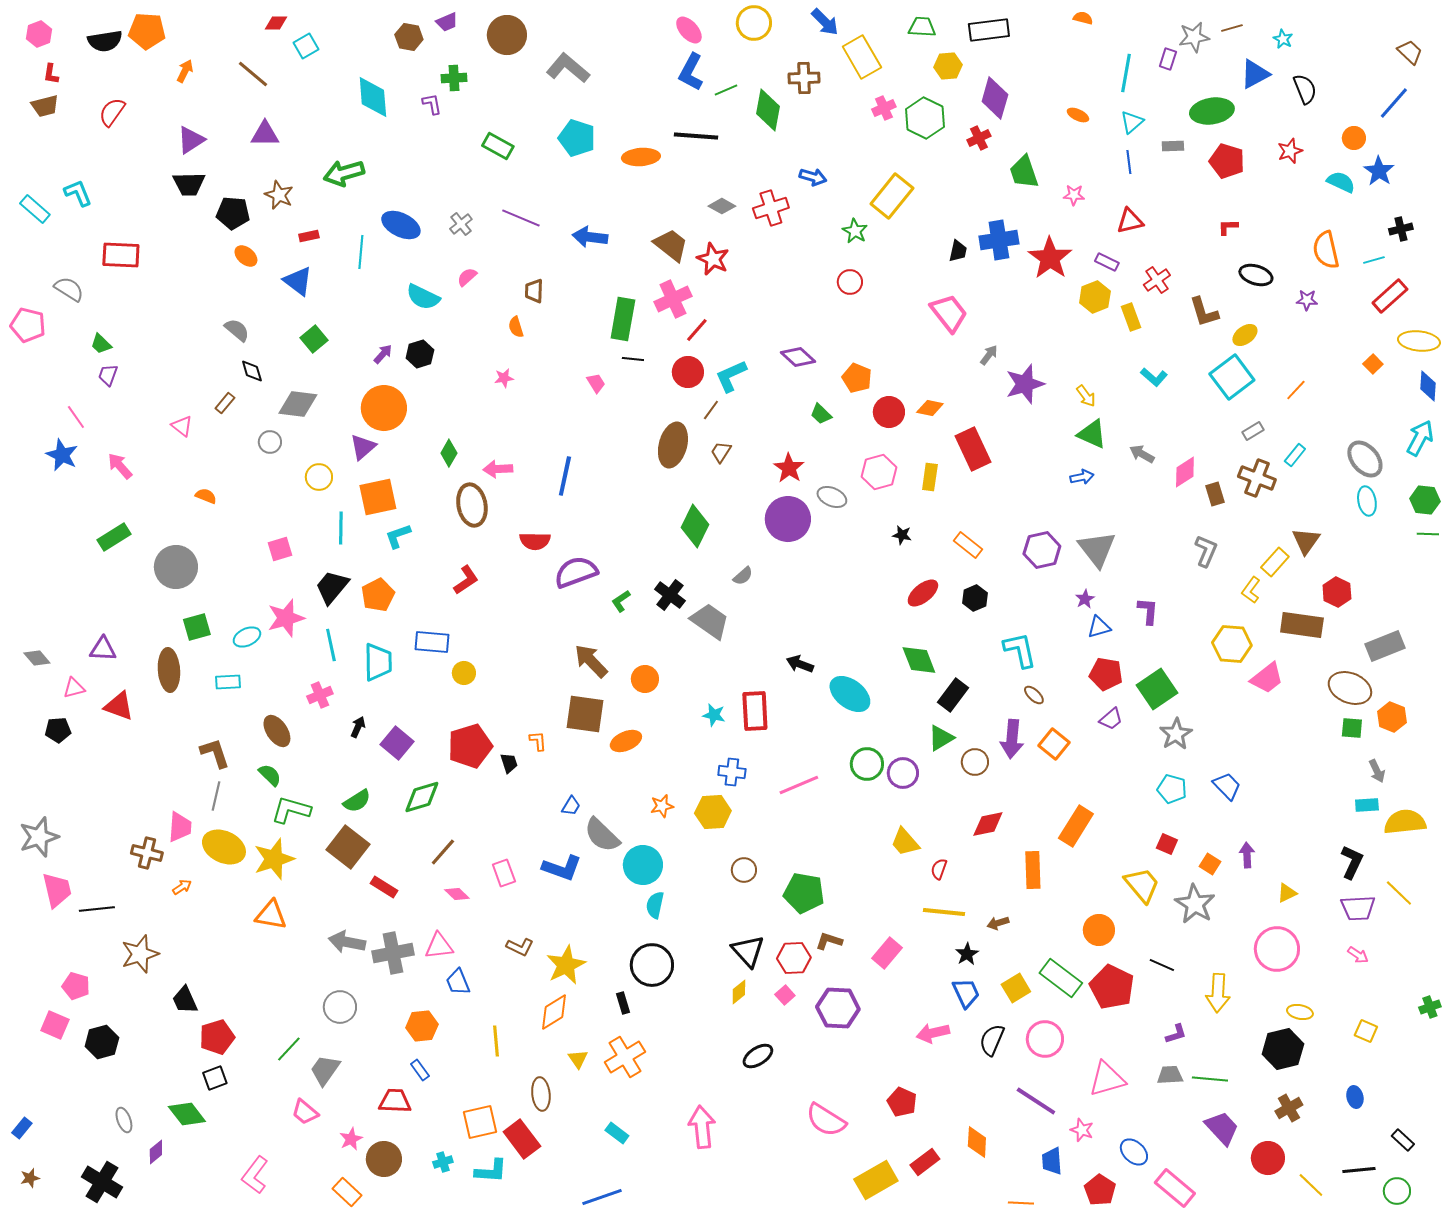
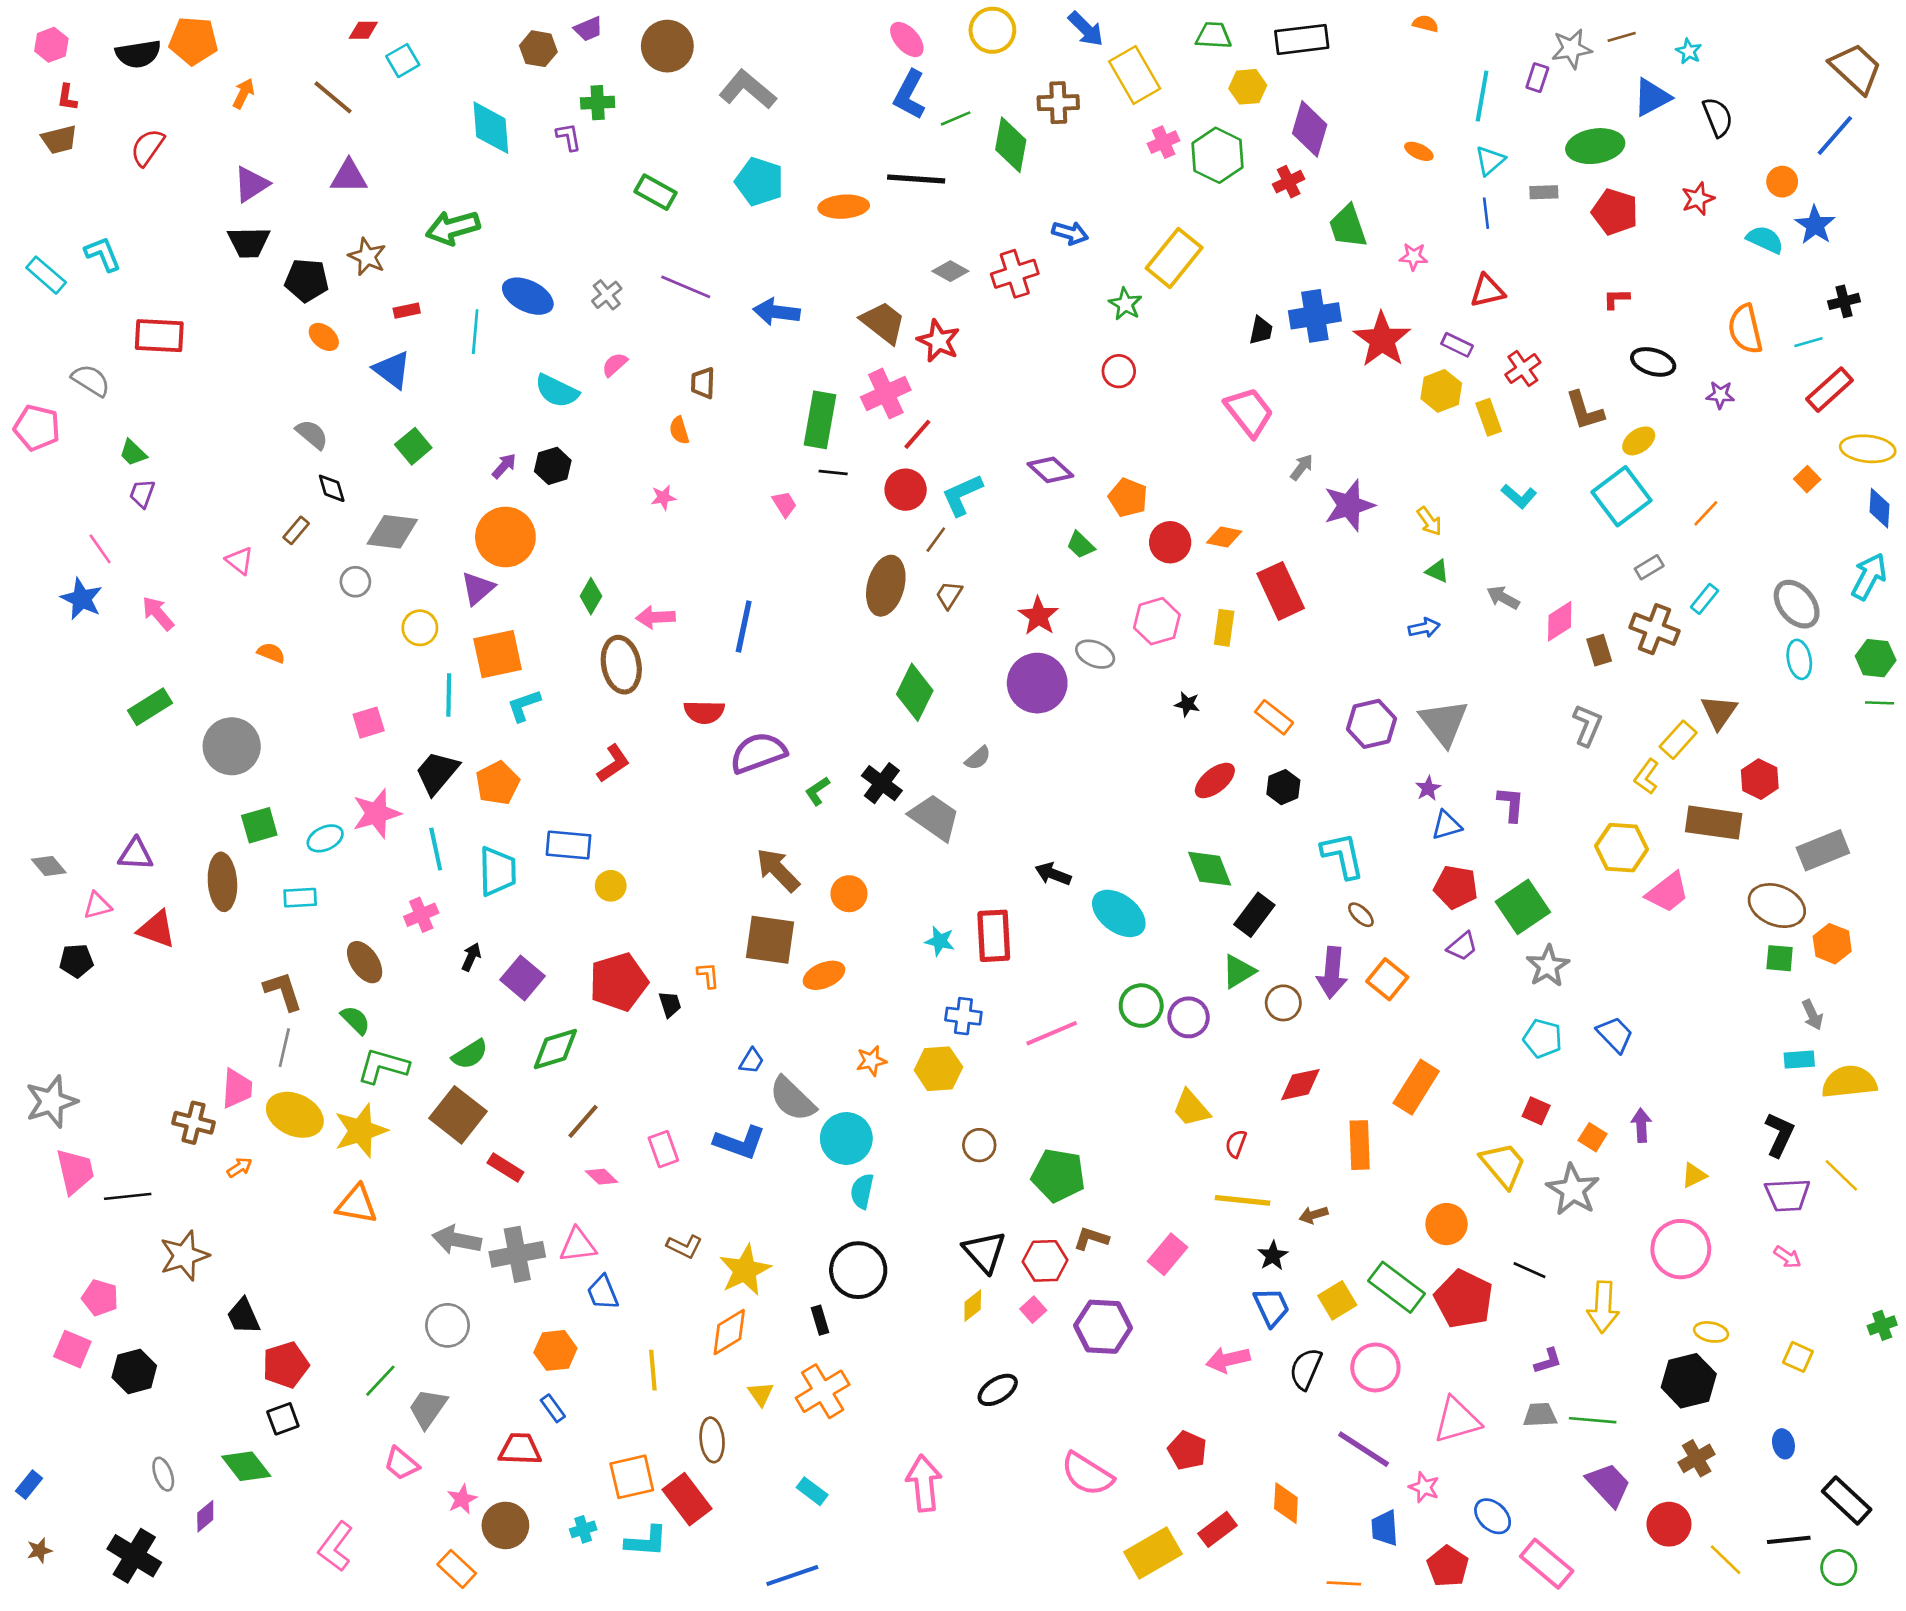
brown trapezoid: (1410, 52) -> (1856, 68), size x1.6
green triangle: (1092, 434) -> (1437, 571), size x0.6
black rectangle: (1403, 1140) -> (1847, 1500), size x1.6

